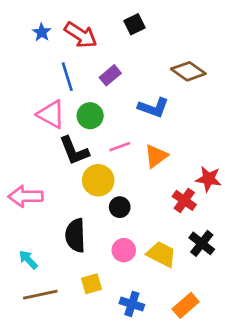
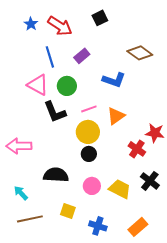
yellow circle: (98, 180) -> (88, 132), moved
black semicircle: (75, 235) -> (56, 175), turned 95
yellow square: (91, 284) -> (68, 211), turned 35

